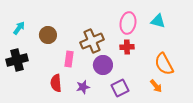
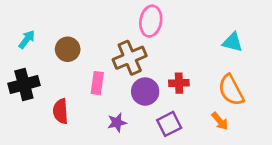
cyan triangle: (158, 21) -> (232, 42), moved
pink ellipse: (128, 23) -> (151, 21), moved
red cross: (127, 47) -> (179, 83), moved
red semicircle: (56, 83) -> (61, 111), moved

